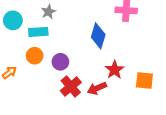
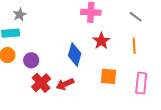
blue diamond: (98, 36) -> (75, 55), moved
red star: (115, 70) -> (101, 41), moved

